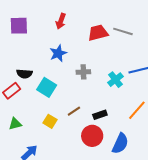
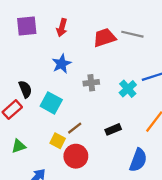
purple square: (19, 26) -> (27, 26), moved
black semicircle: (24, 74) -> (25, 89), turned -112
brown line: (74, 111) -> (75, 128), moved
red circle: (92, 136) -> (76, 156), moved

